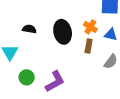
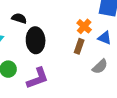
black ellipse: (63, 32) -> (36, 40), moved

